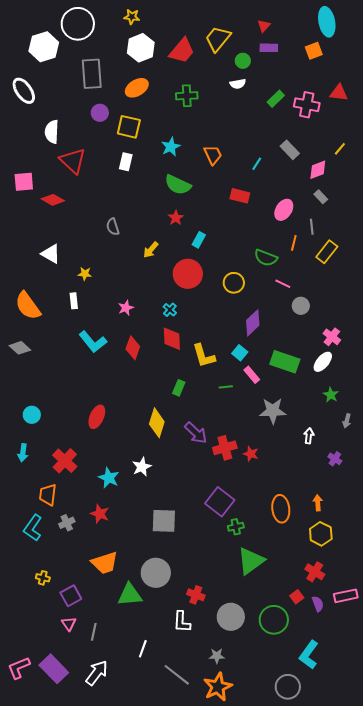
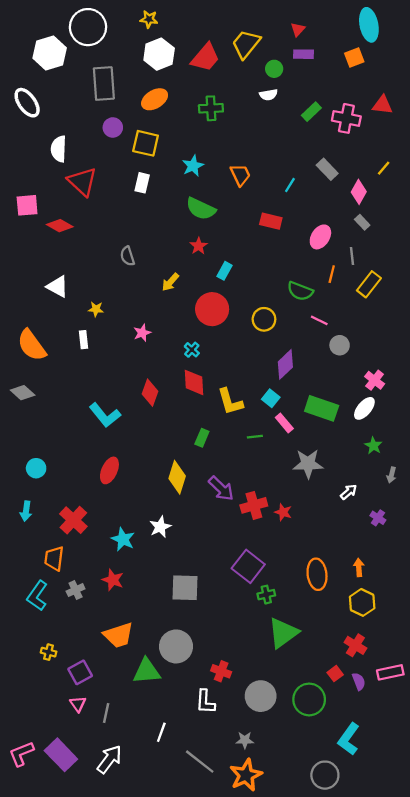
pink diamond: (318, 170) -> (359, 192), turned -40
pink star: (126, 308) -> (142, 333), moved
cyan L-shape: (93, 342) -> (105, 415), moved
white arrow: (309, 436) -> (349, 492), turned 42

